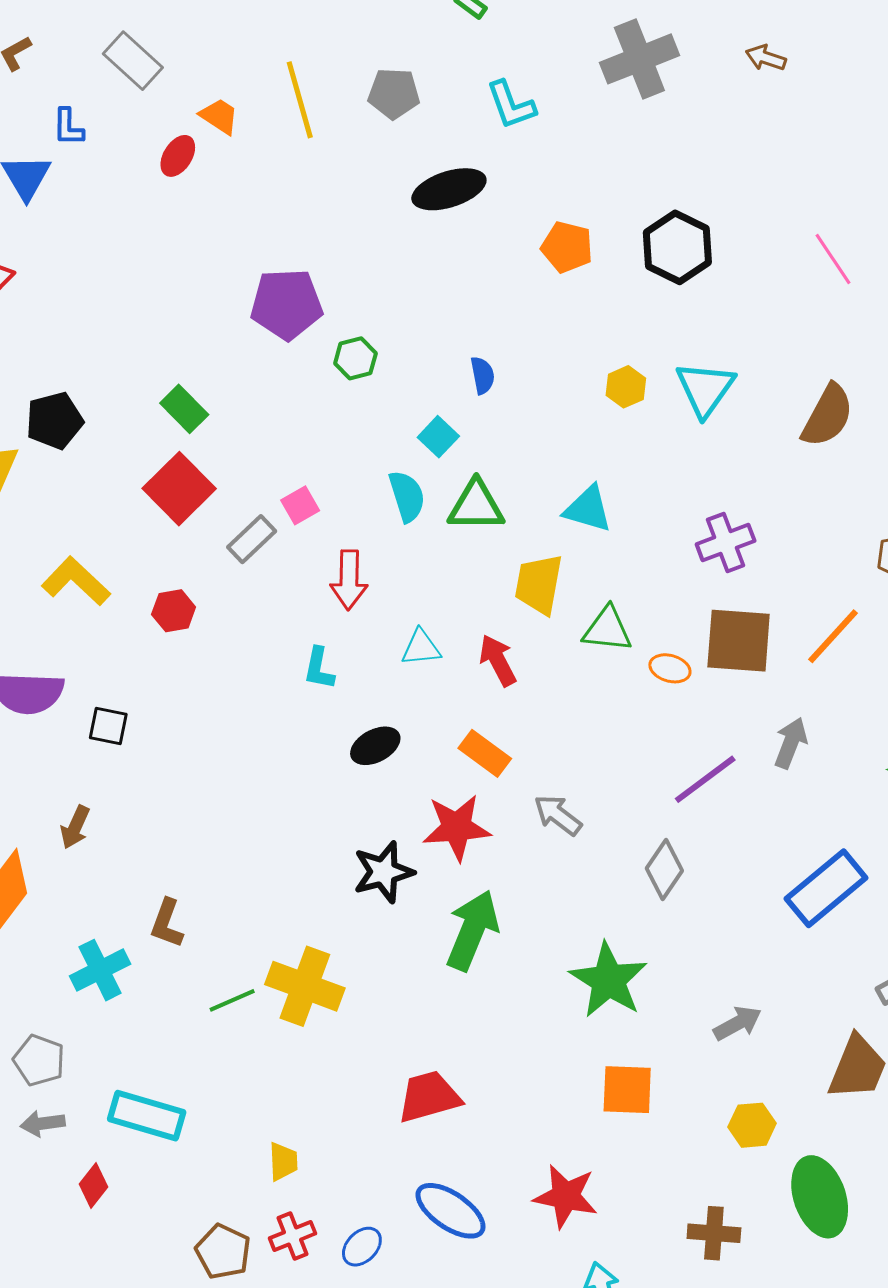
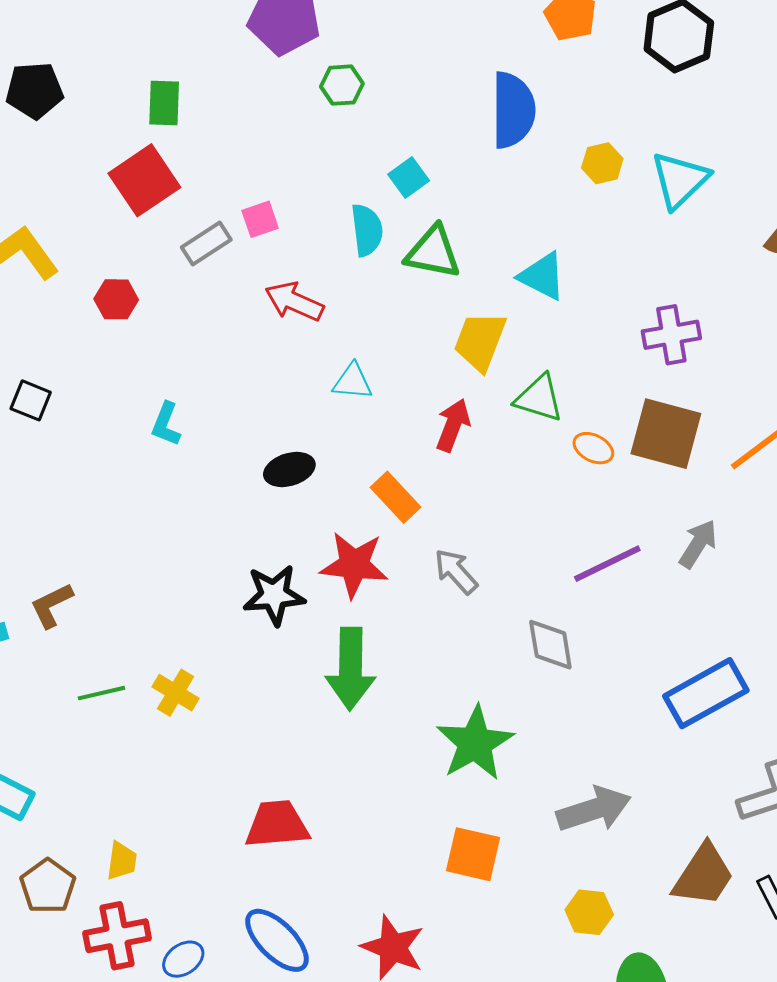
blue semicircle: (483, 375) -> (513, 110), moved, size x2.0
green rectangle: (184, 409) -> (164, 103), turned 36
red arrow: (349, 580) -> (294, 302), turned 102
red arrow: (498, 660) -> (453, 425), moved, turned 38
cyan L-shape: (319, 668) -> (166, 424), moved
gray diamond: (664, 870) -> (550, 645), turned -54
brown L-shape: (167, 923) -> (52, 605), turned 33
green arrow: (472, 930) -> (350, 669), turned 148
yellow cross: (305, 986) -> (176, 693), size x0.6
gray arrow: (737, 1023) -> (594, 809), size x1.5
red cross: (292, 1236) -> (117, 936), size x1.4
brown pentagon: (223, 1252) -> (48, 886), moved

